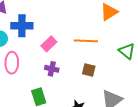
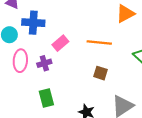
purple cross: (52, 69) -> (44, 63), moved, turned -32

